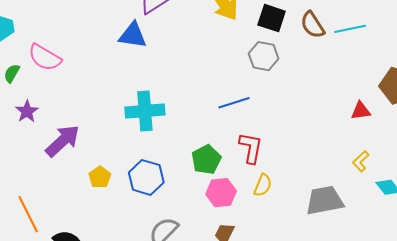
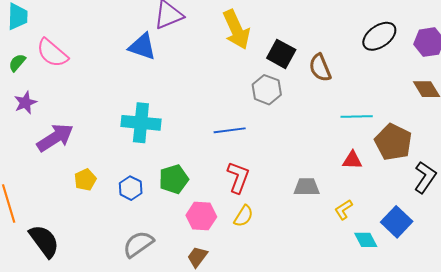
cyan line: (350, 29) -> (357, 116), moved
green pentagon: (206, 160) -> (174, 179), moved
blue hexagon: (146, 177) -> (131, 188), size x0.7
gray trapezoid: (325, 200) -> (307, 187), moved, size x0.7

